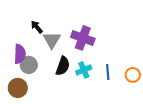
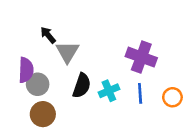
purple cross: (83, 38) -> (141, 57), moved
brown circle: (18, 88) -> (43, 114), moved

